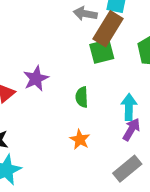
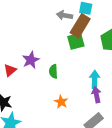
green semicircle: (82, 97) -> (53, 71), moved
purple arrow: (131, 129) -> (96, 95), turned -42

